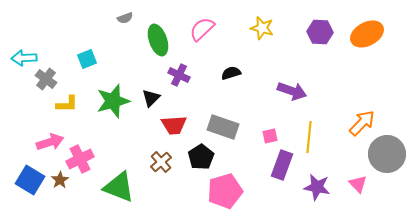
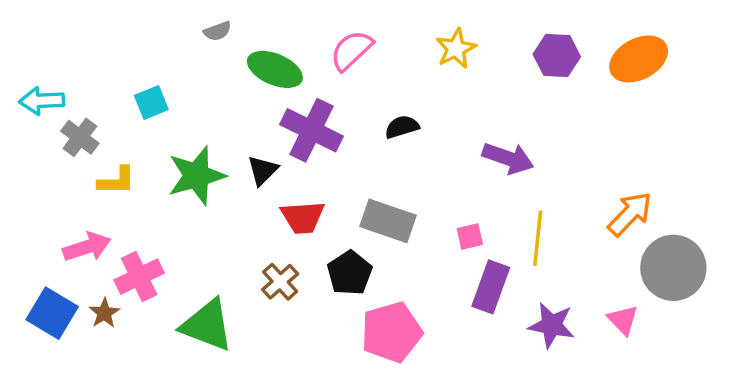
yellow star: (262, 28) -> (456, 49), turned 30
green ellipse: (158, 40) -> (275, 69), turned -48
purple cross: (179, 75) -> (311, 130), size x1.6

